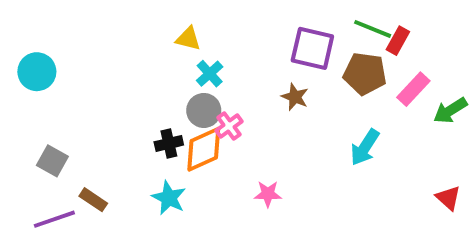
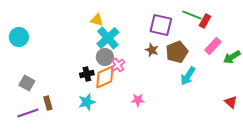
cyan cross: (210, 74) -> (108, 38), size x1.6
brown pentagon: (365, 74) -> (177, 52), moved, turned -30
cyan star: (169, 198) -> (87, 102), turned 30
brown rectangle: (93, 200) -> (48, 103), turned 40

